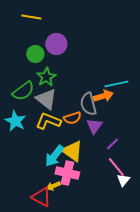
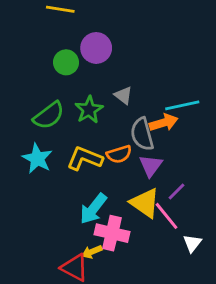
green star: (46, 77) -> (89, 110), moved
gray triangle: (46, 99) -> (123, 95), moved, size x0.6
yellow triangle: (72, 151) -> (145, 203), moved
pink line: (116, 167) -> (166, 216), moved

